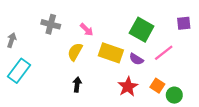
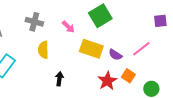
green square: (142, 30) -> (100, 16), moved, turned 30
yellow semicircle: (75, 52) -> (43, 50), moved, turned -30
orange square: (157, 86) -> (128, 76), moved

